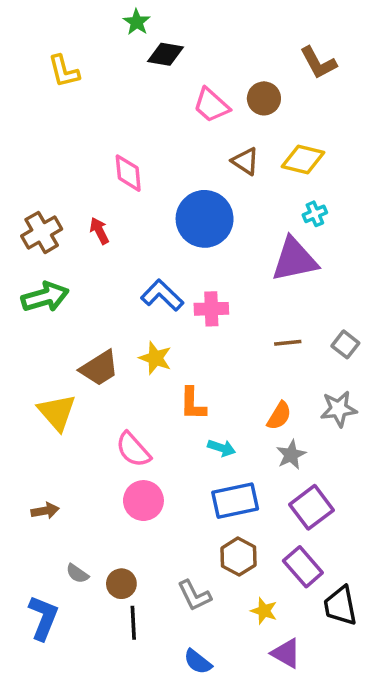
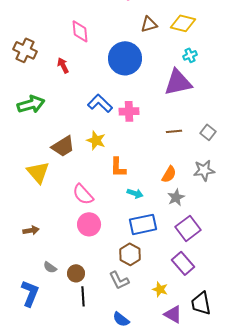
brown triangle: (245, 161) -> (149, 24), turned -48
brown cross: (42, 232) -> (25, 50), moved, turned -35
brown hexagon: (238, 557) -> (130, 254), moved
black trapezoid: (340, 606) -> (201, 303), moved

